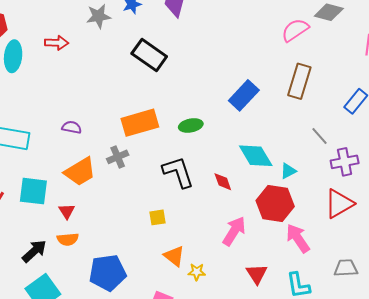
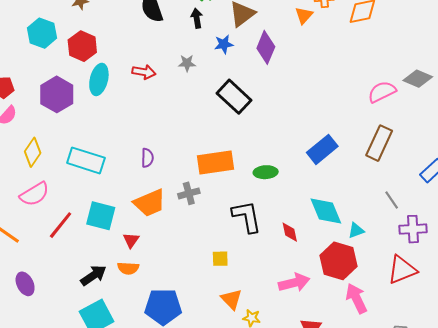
gray star: (99, 16) -> (187, 63), moved, size x0.7
purple semicircle: (72, 127) -> (147, 158), turned 72
pink arrow: (234, 231) -> (294, 283), turned 36

